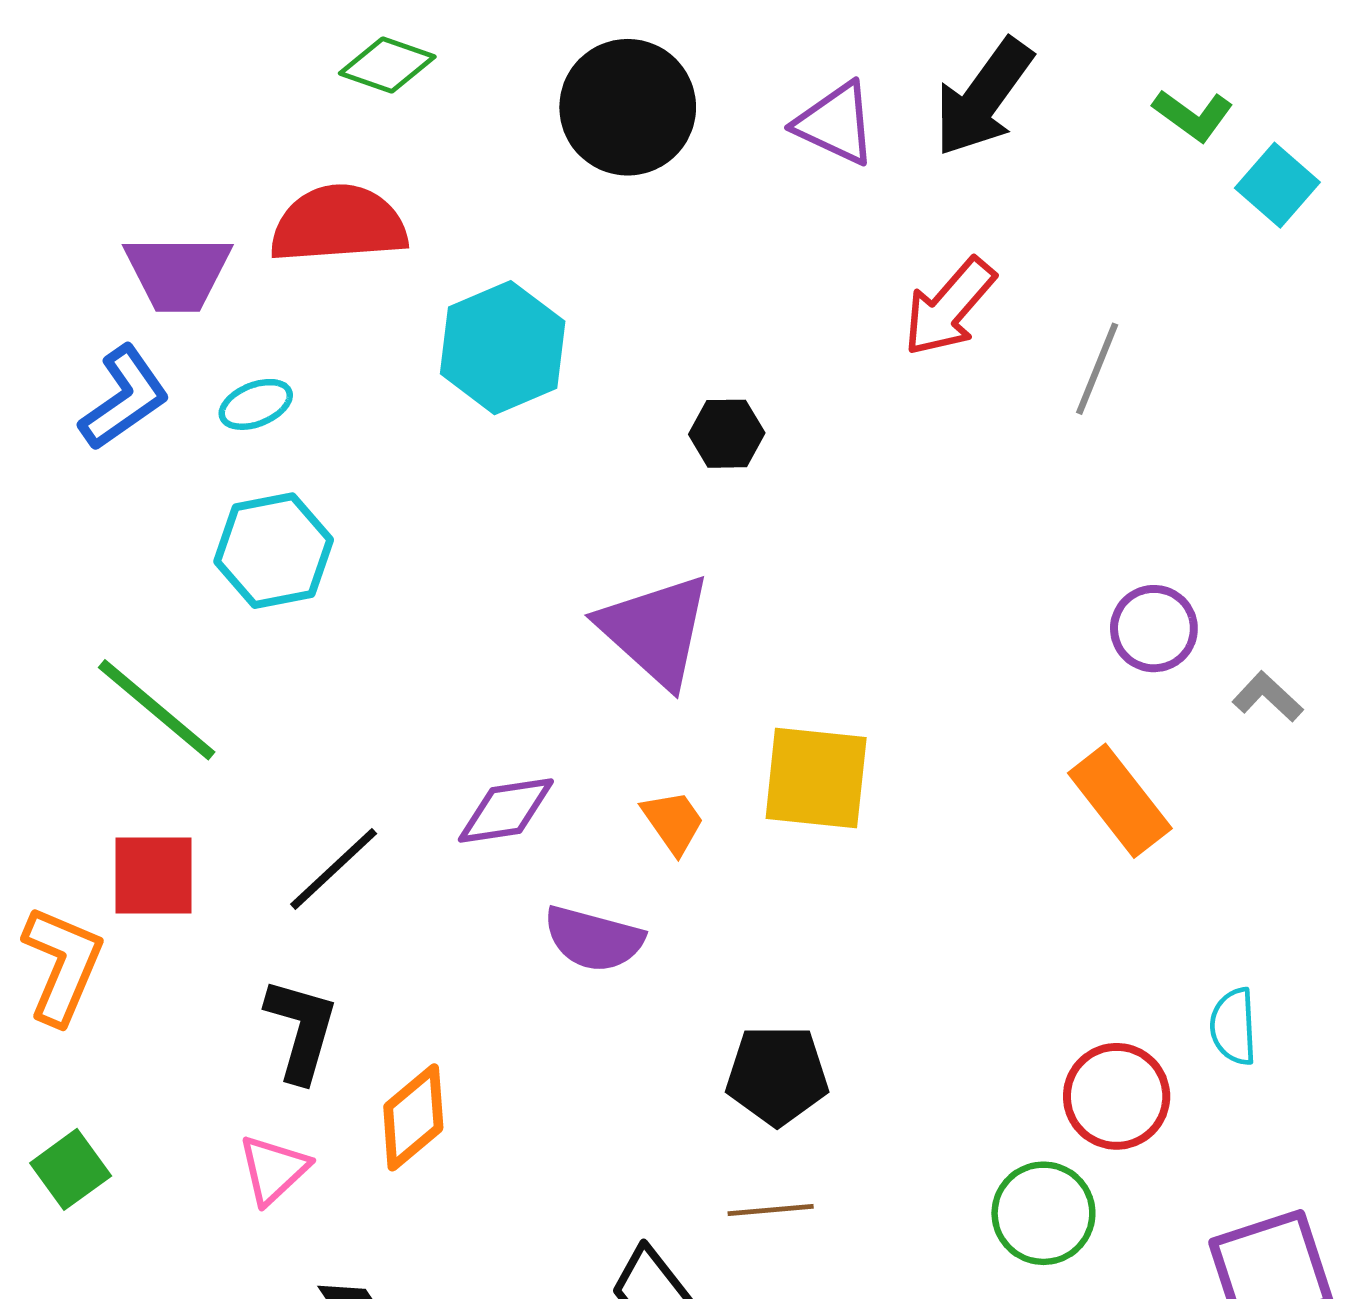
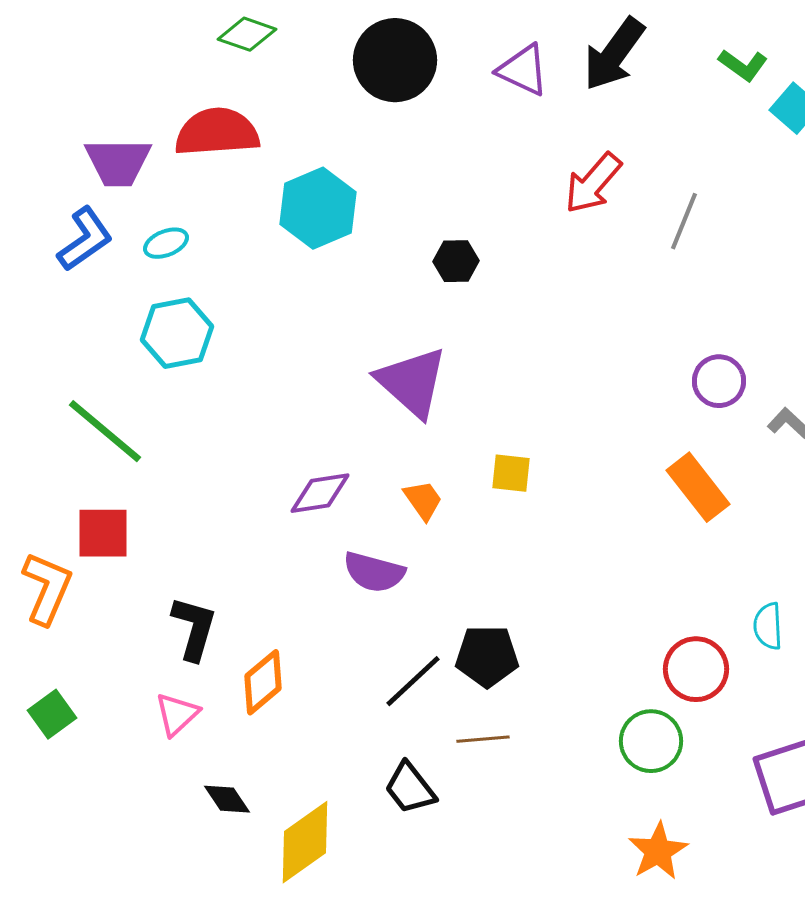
yellow square: (816, 778) -> (511, 473), size x0.6
black line: (334, 869) -> (413, 681), moved

